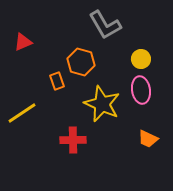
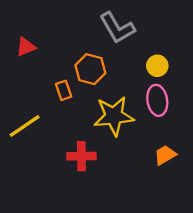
yellow star: (102, 104) -> (114, 116), turned -30
orange trapezoid: (148, 139) -> (165, 155), turned 125

